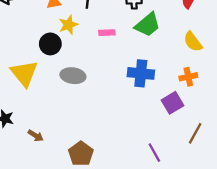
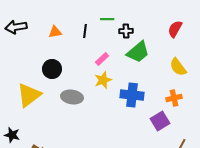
yellow star: (68, 25) -> (103, 80), moved
pink rectangle: (107, 33) -> (102, 59), turned -40
yellow triangle: (24, 73) -> (29, 95), turned 32

